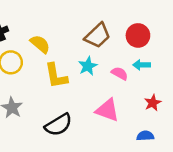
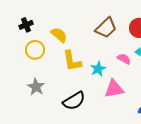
cyan star: (88, 66) -> (98, 69), moved
pink triangle: (107, 110) -> (114, 89), turned -30

